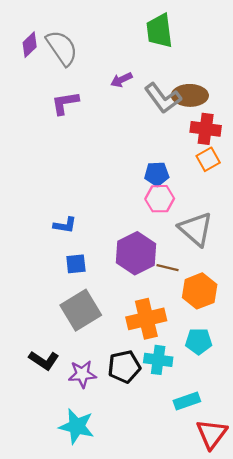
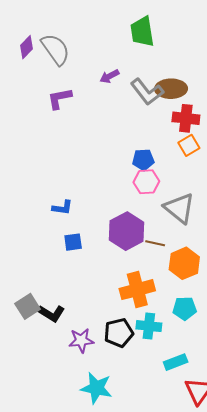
gray square: (81, 310) -> (28, 306), moved, size x0.7
black L-shape: (44, 360) -> (51, 313), moved
cyan star: (77, 426) -> (96, 388), moved

